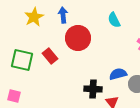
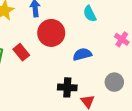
blue semicircle: (118, 74) -> (82, 54), moved

